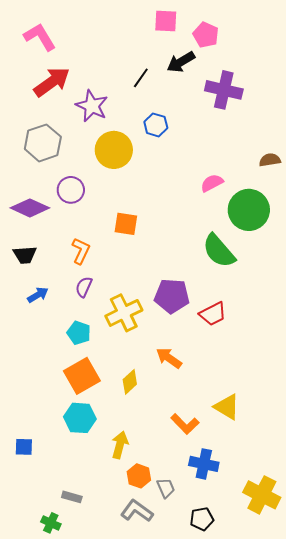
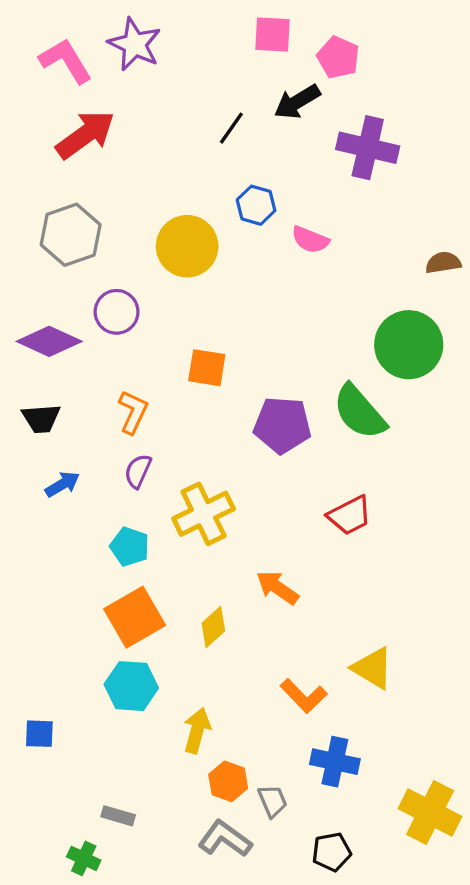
purple star: (92, 106) -> (135, 44), moved
pink semicircle: (212, 183) -> (310, 240), moved, turned -130
purple pentagon: (172, 296) -> (282, 425), moved

